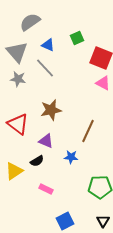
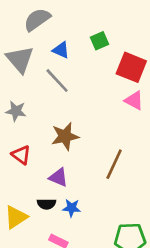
gray star: (18, 79) -> (16, 111), moved
red triangle: (18, 124) -> (21, 155), size x0.7
blue star: (71, 157) -> (72, 208), moved
black semicircle: (37, 161) -> (46, 204), turned 32

